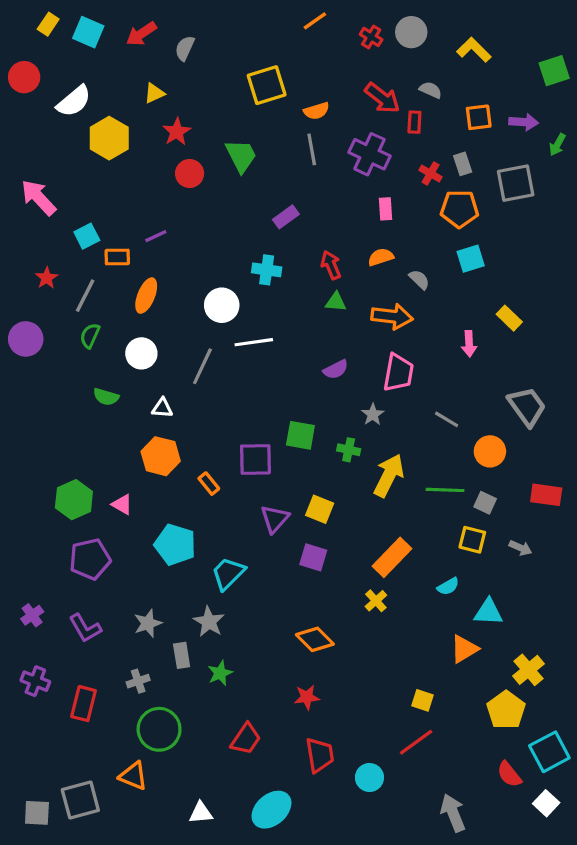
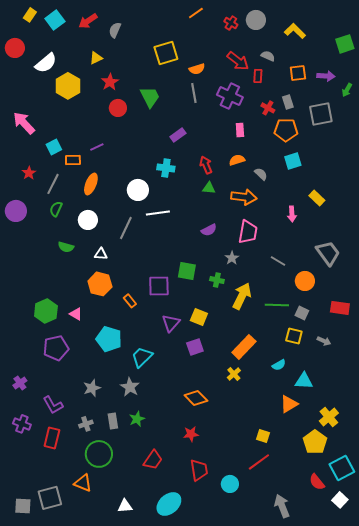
cyan square: (88, 32) -> (55, 20), turned 30
purple square: (313, 557) -> (195, 347), turned -36
purple L-shape: (85, 628) -> (53, 405), moved
gray rectangle: (182, 655) -> (113, 421), moved

